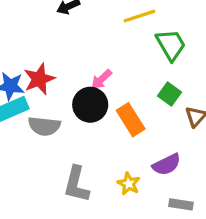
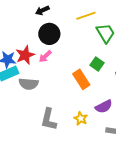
pink arrow: (101, 79) -> (45, 56), moved
green square: (170, 94) -> (97, 64), moved
black circle: (90, 105) -> (49, 34), moved

